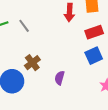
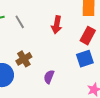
red arrow: (69, 12) -> (57, 25), moved
red rectangle: (94, 32) -> (88, 36), turned -48

